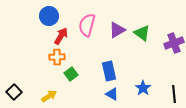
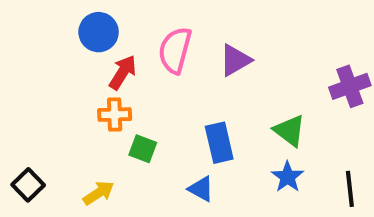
green triangle: (142, 33) -> (290, 131), moved
green square: (71, 74) -> (143, 149), turned -32
blue triangle: (112, 94) -> (201, 189), moved

